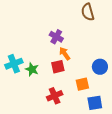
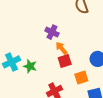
red square: (58, 67) -> (65, 61), moved

